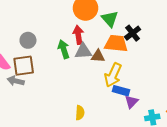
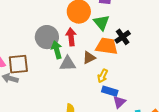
gray circle: (28, 40) -> (47, 37), moved, size x1.5
gray triangle: (83, 51) -> (68, 64), moved
brown triangle: (98, 56) -> (89, 58), turned -32
yellow arrow: (113, 75) -> (103, 76), size x0.6

